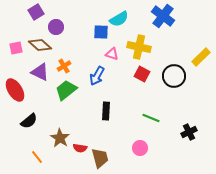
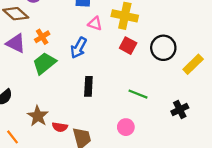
yellow rectangle: (201, 57) -> (193, 64), moved

